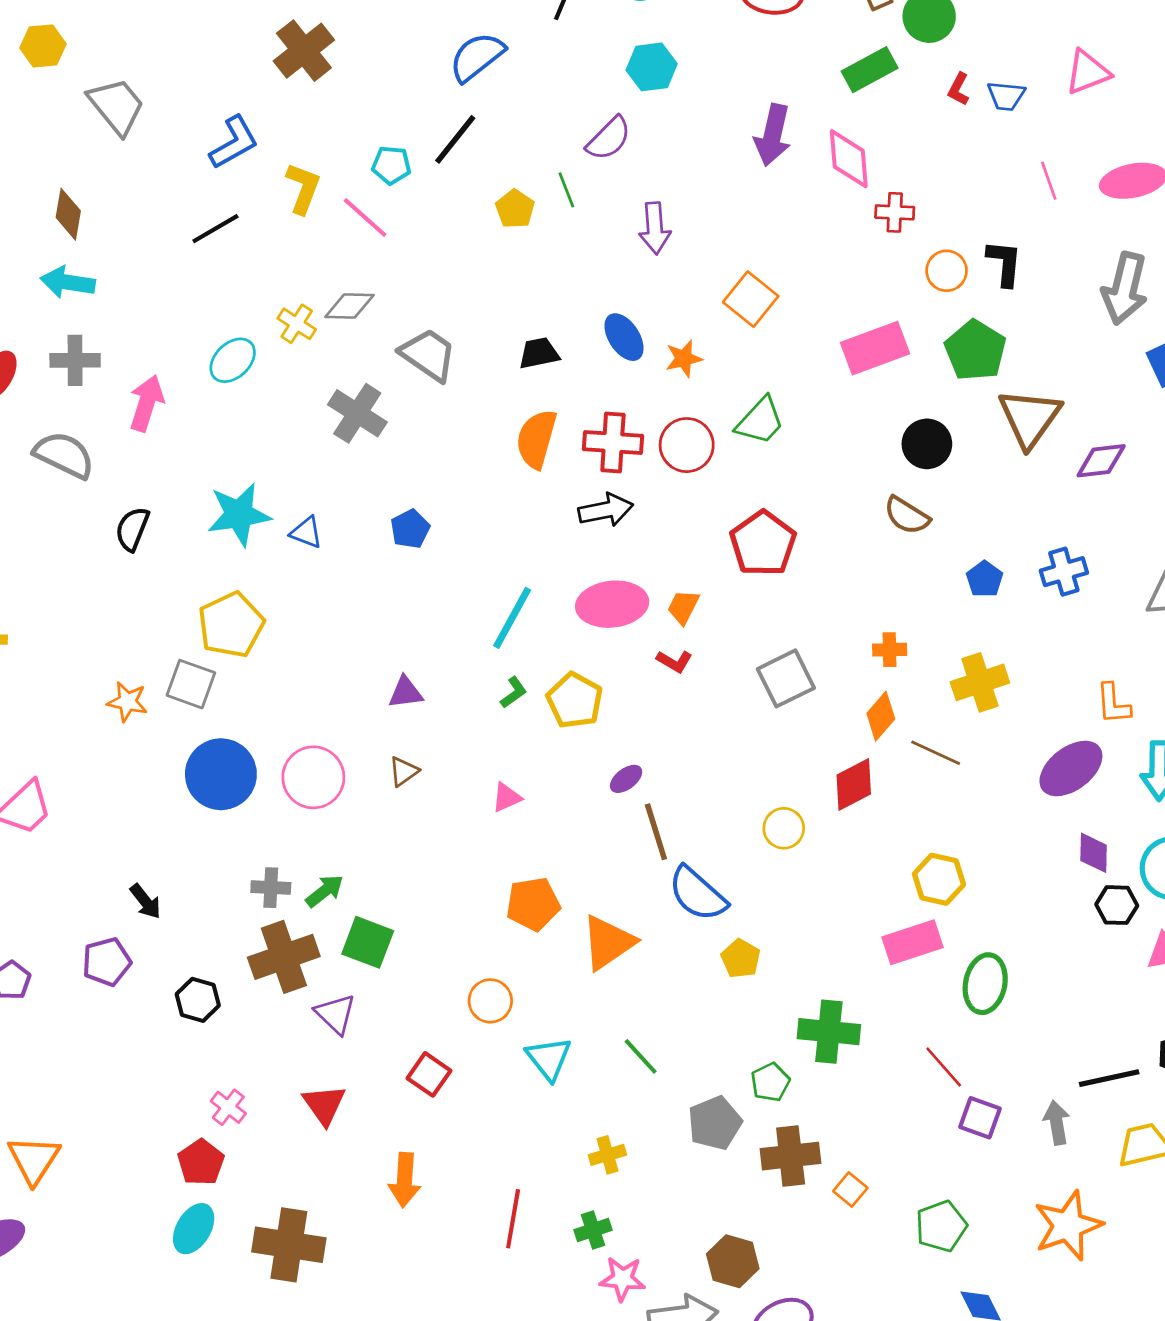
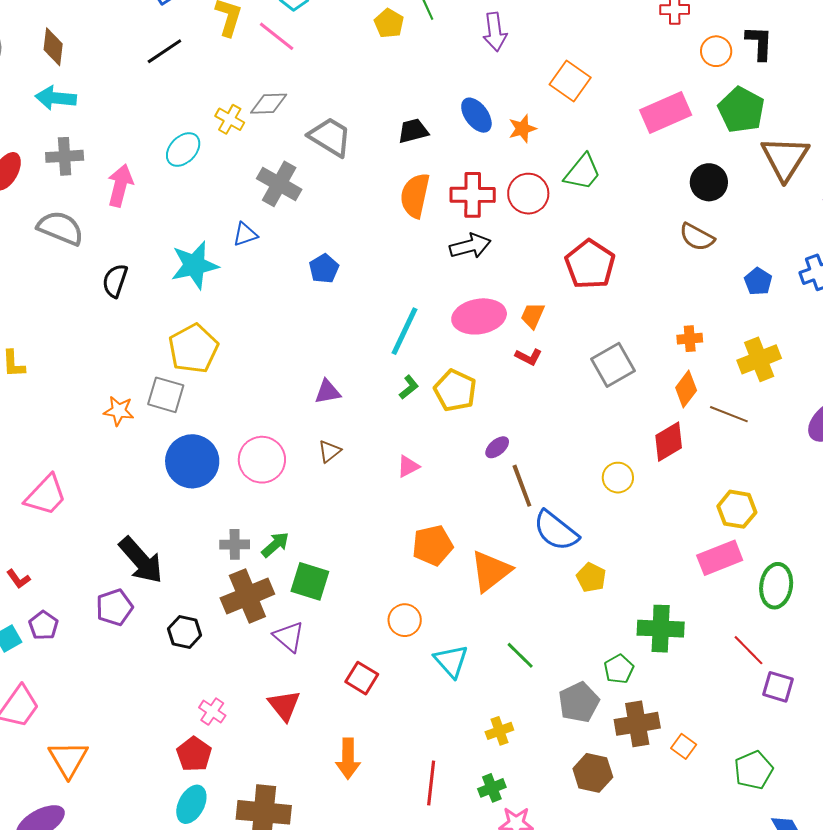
blue triangle: (306, 532) -> (245, 234), moved, turned -36
black arrow: (145, 901) -> (141, 560), size x1.8
brown hexagon: (733, 1261) -> (593, 773), moved

